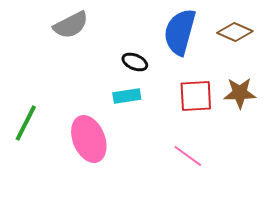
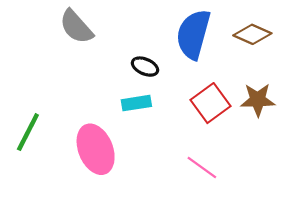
gray semicircle: (71, 25) -> (76, 27), turned 75
red square: (196, 96) -> (211, 103), turned -33

